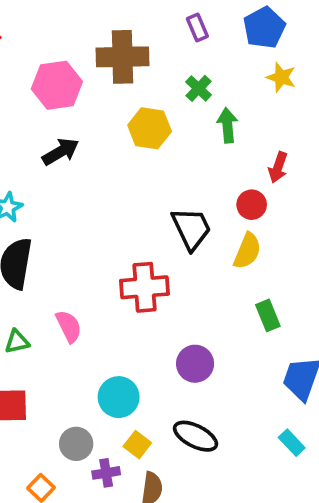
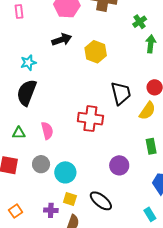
yellow hexagon: (150, 128) -> (96, 52), moved
purple circle: (195, 364) -> (119, 165), moved
gray circle: (76, 444) -> (41, 164), moved
yellow square: (137, 445) -> (70, 199), turned -32

